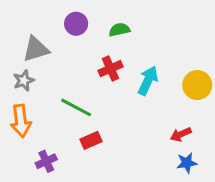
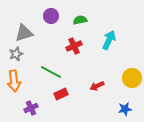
cyan arrow: (148, 81) -> (109, 40), moved
yellow circle: (197, 85) -> (132, 78), moved
red arrow: (181, 134) -> (97, 86), moved

